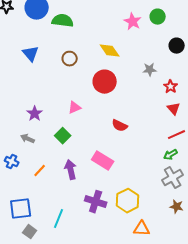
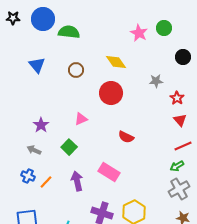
blue cross: (12, 162) -> (28, 176), moved

